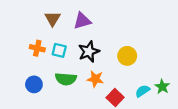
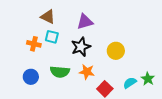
brown triangle: (53, 19) -> (48, 17), turned -35
purple triangle: (82, 21) -> (85, 22), moved
cyan square: (59, 50) -> (52, 37), moved

